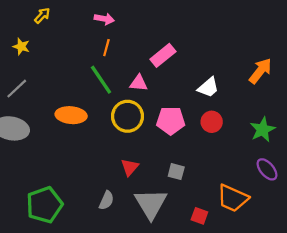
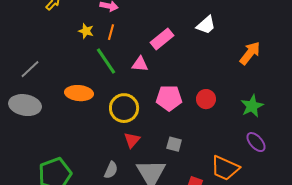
yellow star: (21, 46) -> (86, 31), moved
white trapezoid: (208, 87) -> (206, 25), moved
yellow circle: (128, 116) -> (124, 108), moved

